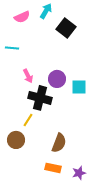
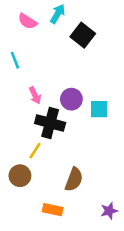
pink semicircle: (22, 17) -> (27, 21), turned 56
cyan line: (12, 48) -> (15, 60), turned 64
orange rectangle: (53, 168) -> (53, 210), moved
purple star: (79, 173) -> (109, 211), moved

